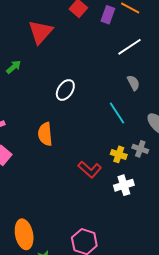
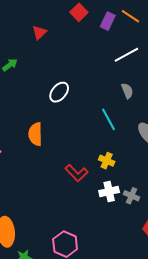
red triangle: (40, 32) -> (39, 32), size x0.6
gray cross: (140, 149) -> (131, 196), moved

